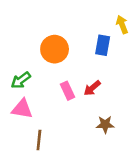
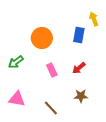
red arrow: (92, 88) -> (79, 68), moved
pink triangle: (22, 109) -> (17, 99), moved
brown line: (39, 140) -> (51, 108), moved, turned -49

